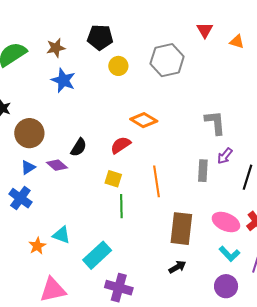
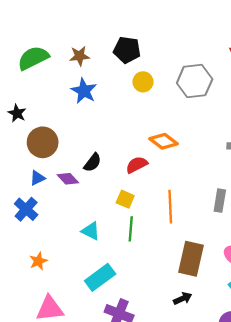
cyan triangle: (61, 235) -> (91, 231), moved

